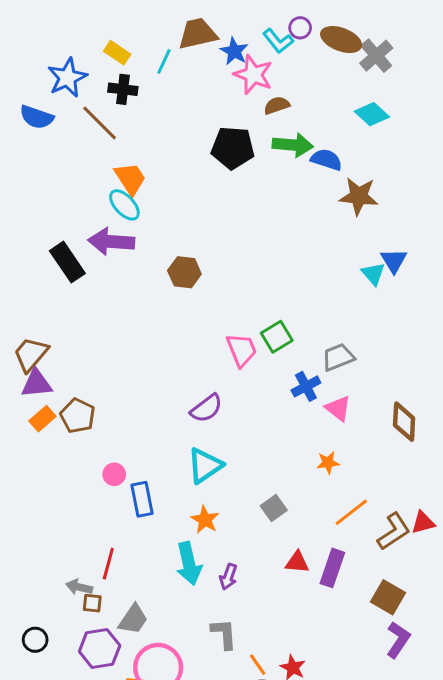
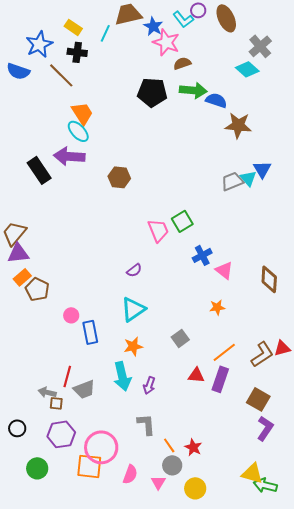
brown ellipse: (341, 40) -> (226, 18), turned 44
gray cross: (376, 56) -> (260, 46), moved
gray trapezoid: (338, 357) -> (232, 181), moved
purple semicircle: (206, 408) -> (134, 270), size x0.7
brown pentagon: (78, 416) -> (37, 289), moved
orange line: (351, 512) -> (224, 352), moved
orange star: (205, 520) -> (133, 346), turned 30
gray trapezoid: (133, 619) -> (84, 389), moved, turned 35

